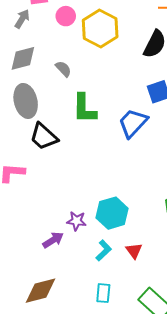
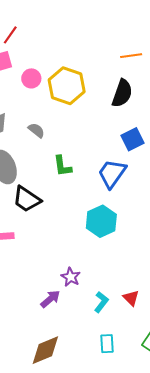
green L-shape: (84, 108) -> (62, 166), size x0.7
cyan hexagon: (112, 213) -> (101, 221), moved
purple star: (76, 221) -> (71, 277), turned 30

